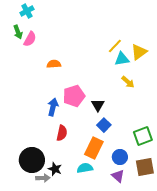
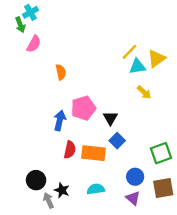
green arrow: (18, 32) -> (20, 25), moved
orange semicircle: (54, 64) -> (61, 72), turned 80
orange rectangle: (94, 148) -> (93, 153), moved, turned 70
black circle: (32, 160) -> (36, 180), size x0.7
gray arrow: (43, 178) -> (48, 200), turned -112

